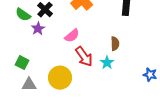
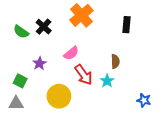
purple star: (38, 29) -> (39, 63), moved
blue star: (150, 75) -> (144, 100), moved
gray triangle: (29, 85) -> (16, 103), moved

